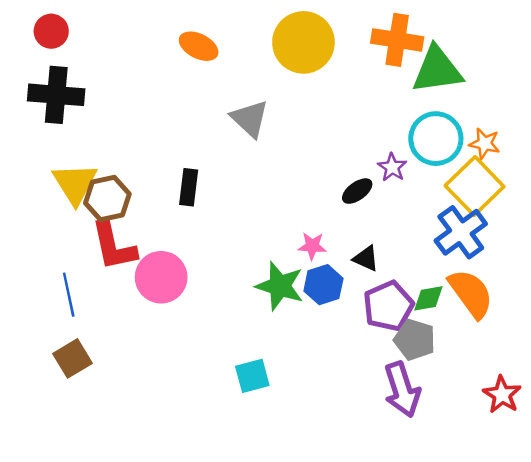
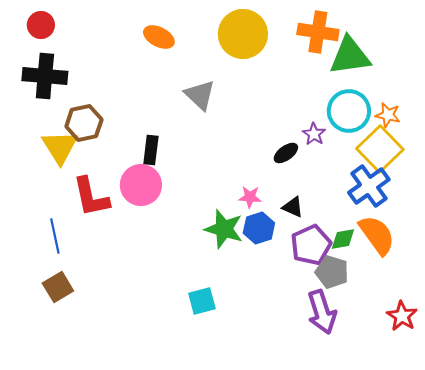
brown hexagon: (107, 199) -> (84, 123), moved
pink circle: (161, 277) -> (141, 185), moved

